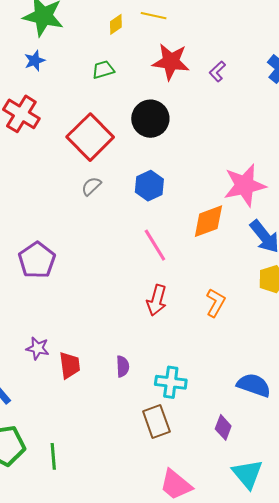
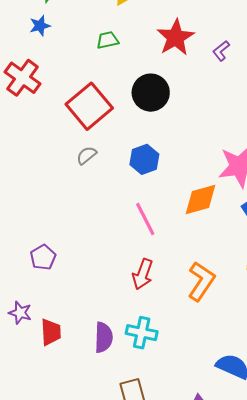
red star: (171, 62) -> (176, 37), turned 30
purple pentagon: (37, 260) -> (43, 257), moved, size x0.7
orange L-shape: (216, 303) -> (201, 281), size x1.4
purple semicircle: (123, 366) -> (104, 337), size x1.4
cyan cross: (171, 382) -> (142, 333), moved

